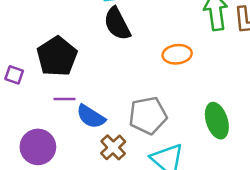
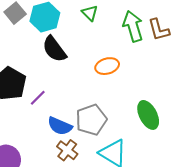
purple line: (64, 99) -> (38, 98), moved, turned -36
blue semicircle: (91, 117) -> (60, 126), moved

